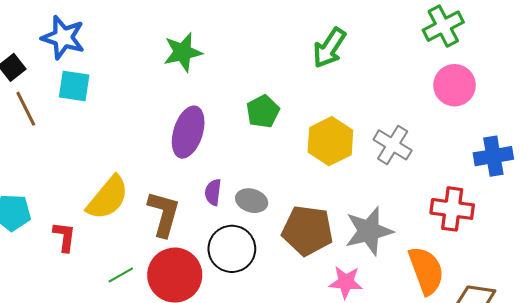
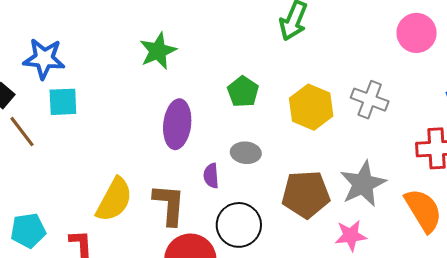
gray ellipse: (252, 201) -> (246, 153), moved

